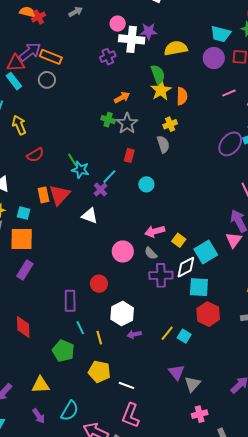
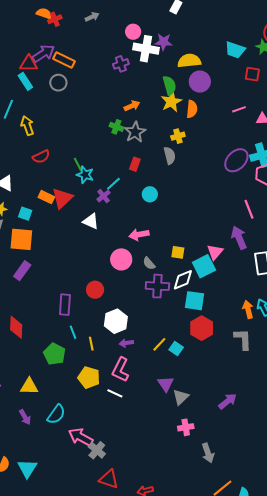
purple circle: (214, 58) -> (200, 82), moved
orange rectangle: (43, 195) -> (46, 197), turned -56
pink arrow: (155, 231) -> (139, 235), moved
yellow square: (179, 240) -> (178, 252), turned -32
pink triangle: (234, 240) -> (215, 252), moved
pink L-shape: (131, 415) -> (121, 370), moved

